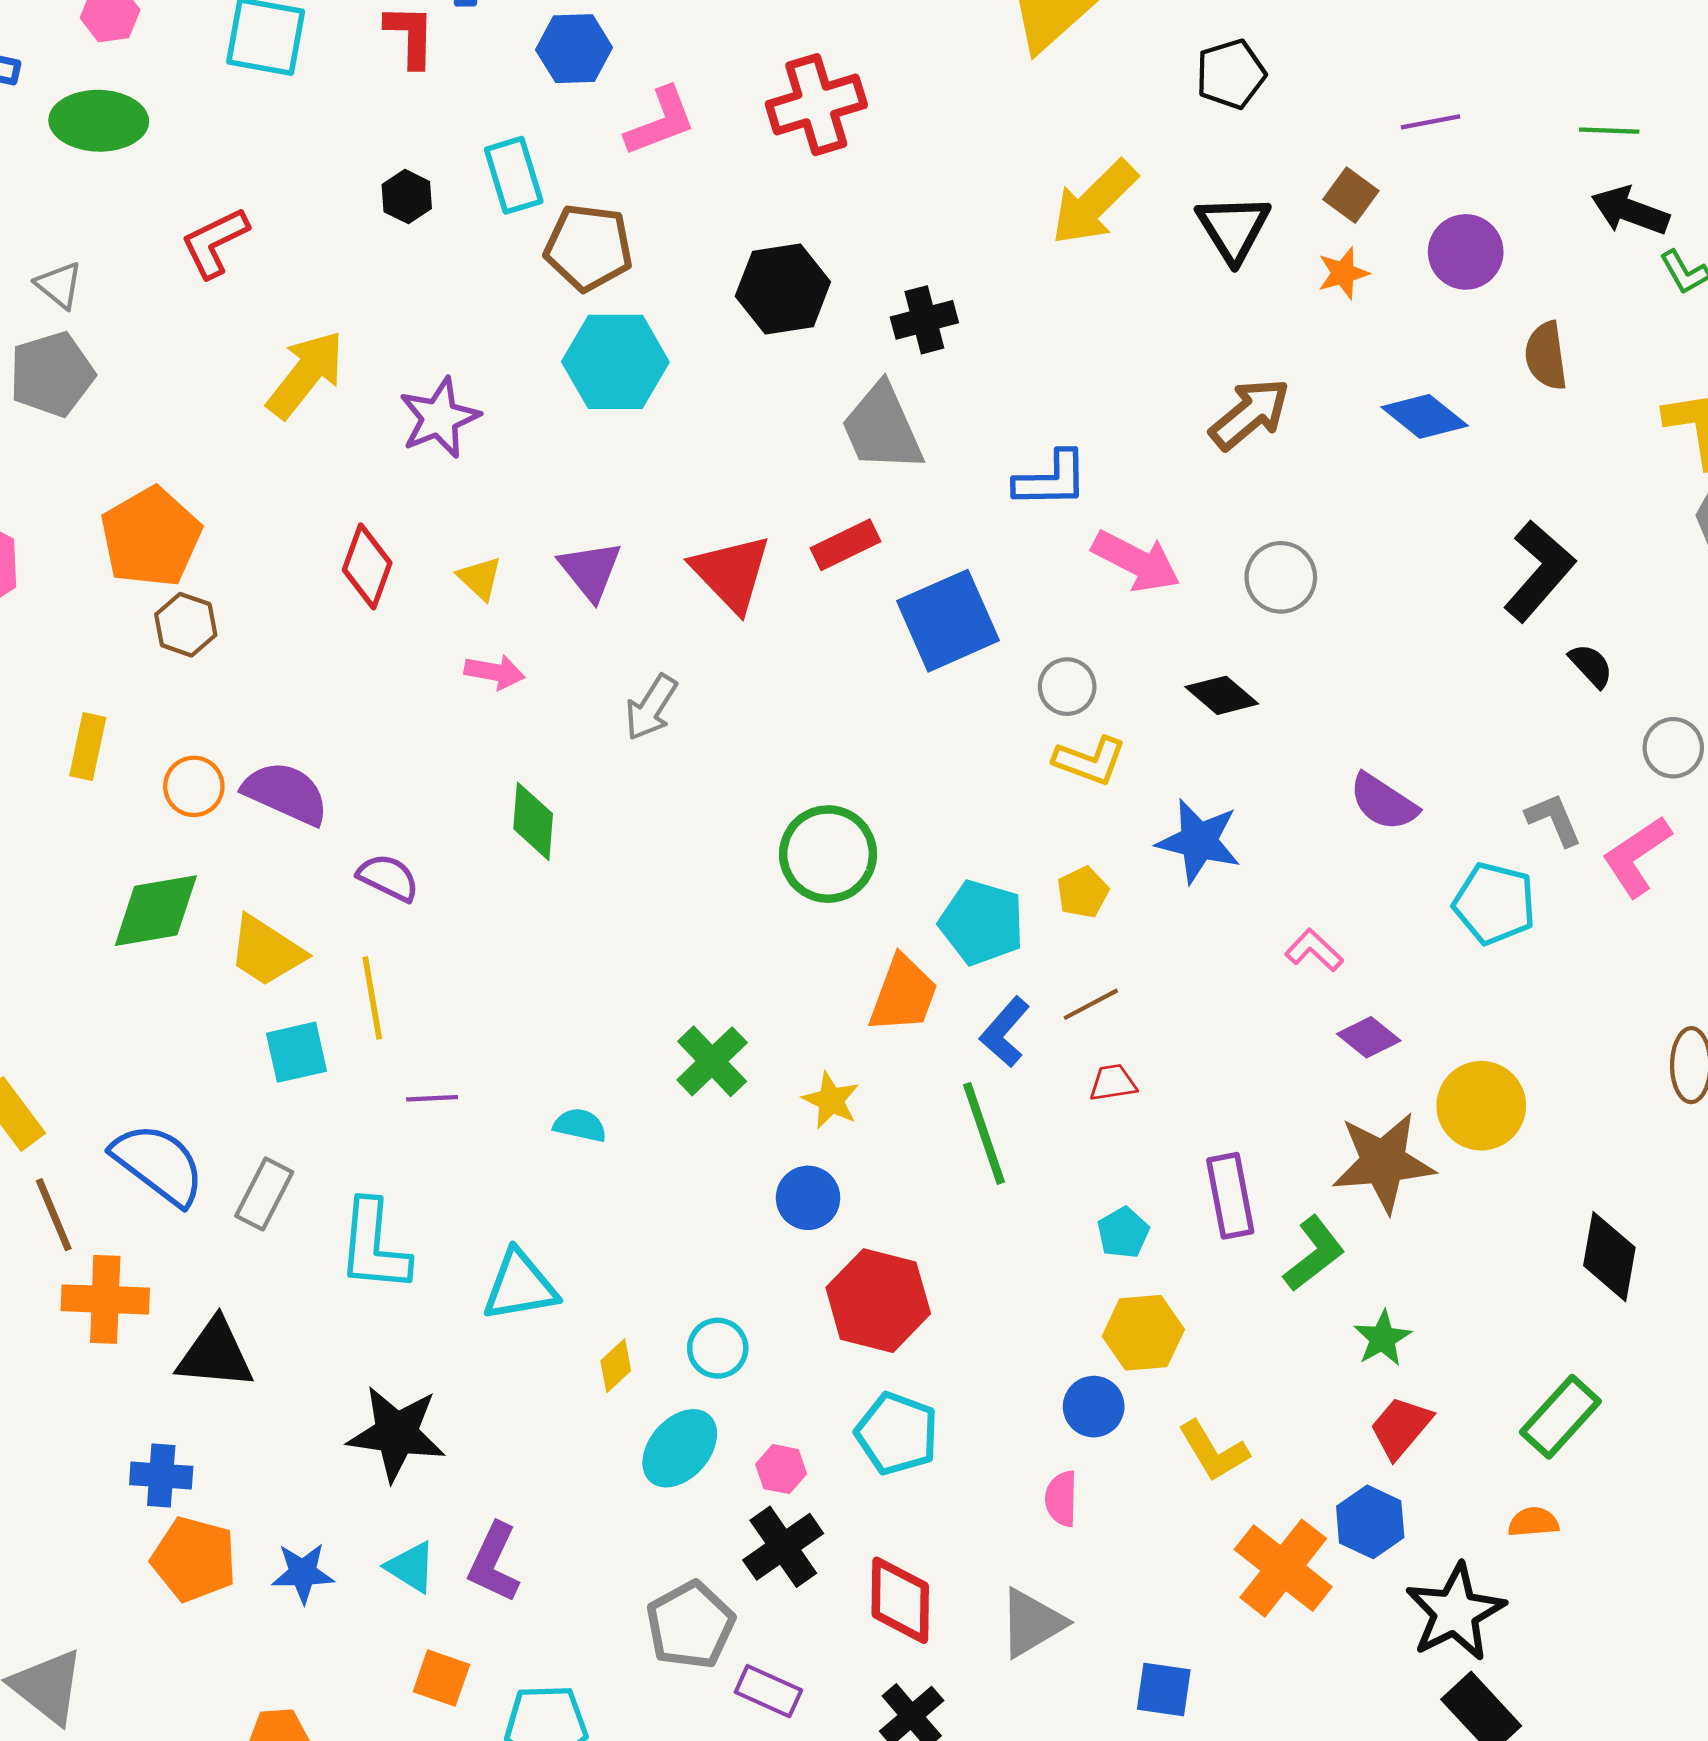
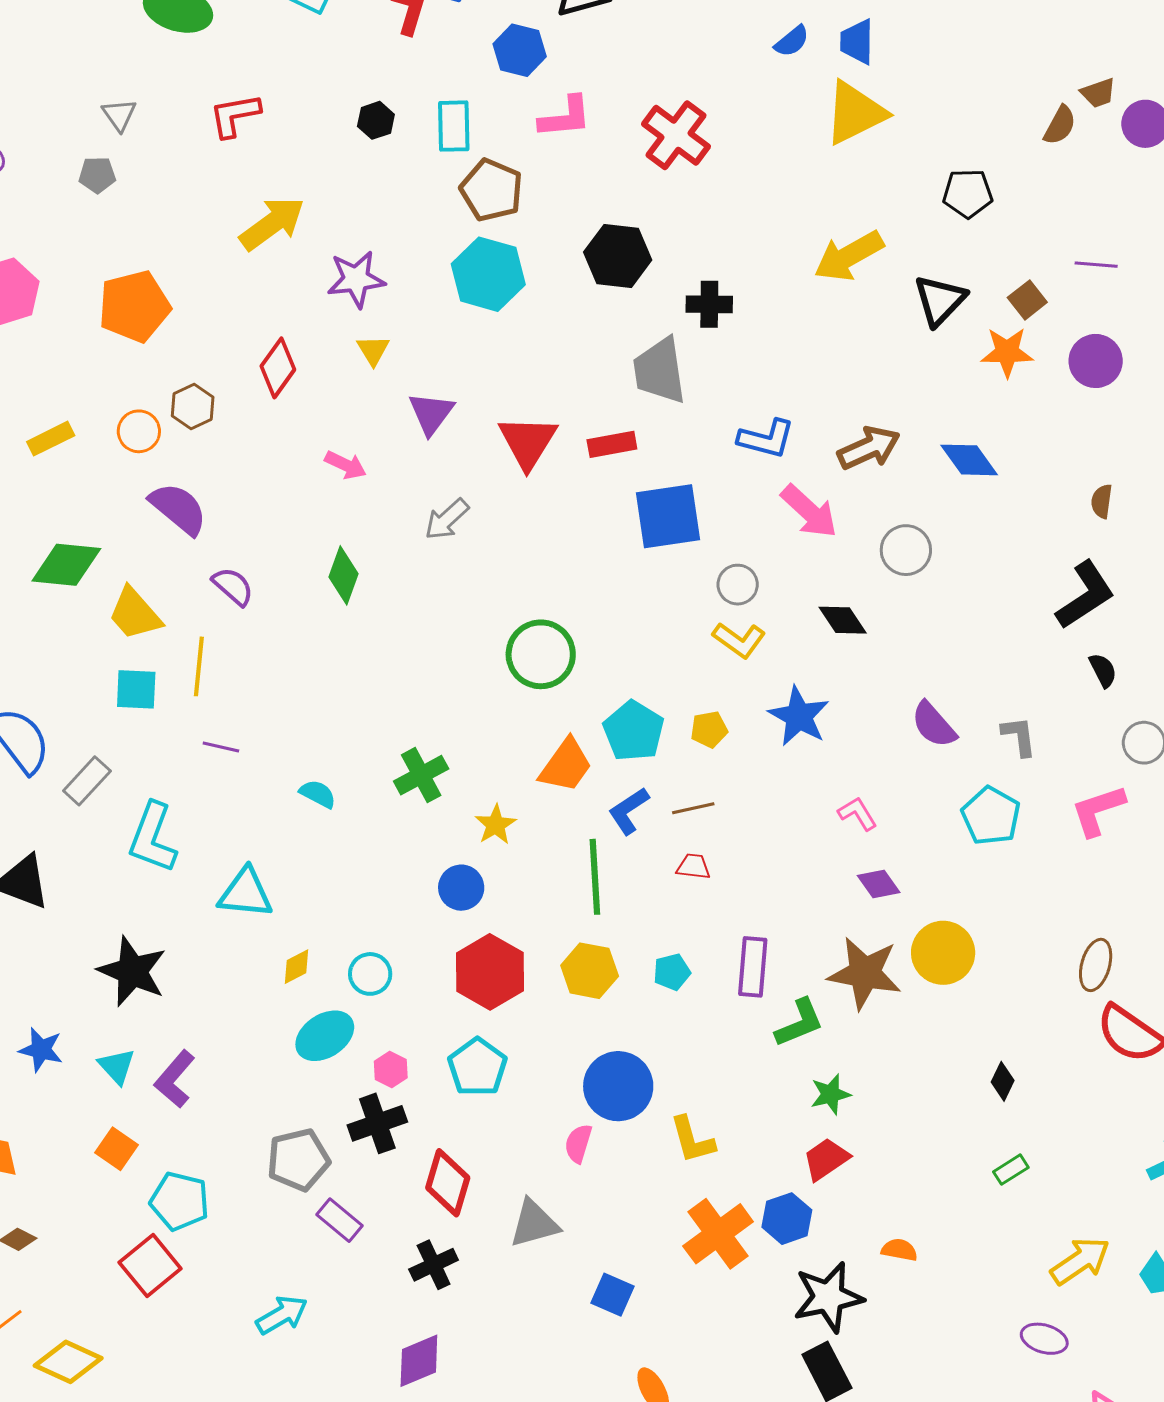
red cross: (816, 105) -> (676, 135), turned 38
orange star: (1343, 273) -> (1007, 352), size x1.4
brown semicircle: (1546, 356) -> (1102, 501), moved, size x0.7
gray pentagon: (52, 374) -> (97, 175), size x0.6
brown arrow: (1250, 414) -> (869, 448), moved
blue diamond: (1425, 416) -> (969, 460), moved
yellow triangle: (480, 578) -> (373, 350), moved
brown hexagon: (186, 625) -> (193, 407), moved
yellow rectangle: (88, 747) -> (51, 439), turned 36
orange circle: (194, 786) -> (139, 431), moved
gray L-shape: (1554, 819) -> (1019, 736), moved
black diamond: (1609, 1257) -> (1003, 1081), size x0.6
yellow hexagon: (1143, 1333) -> (590, 971), moved
blue circle: (1094, 1407) -> (618, 1086), size x1.6
green rectangle: (1560, 1417) -> (1011, 1170), moved, size x0.6

